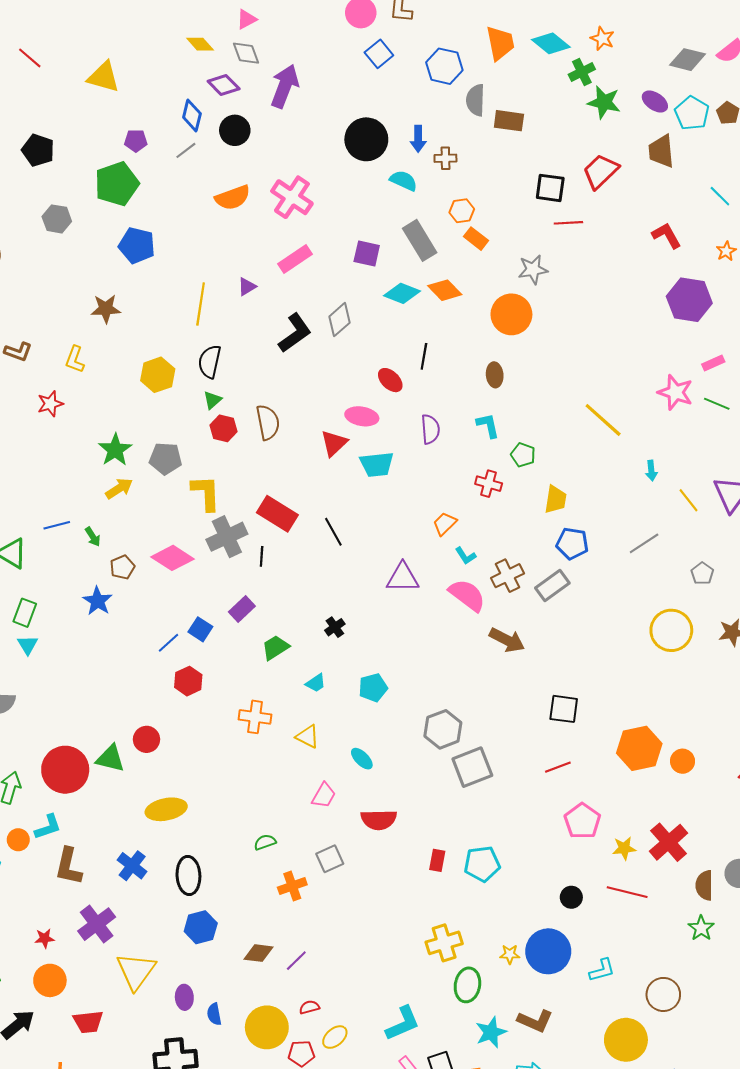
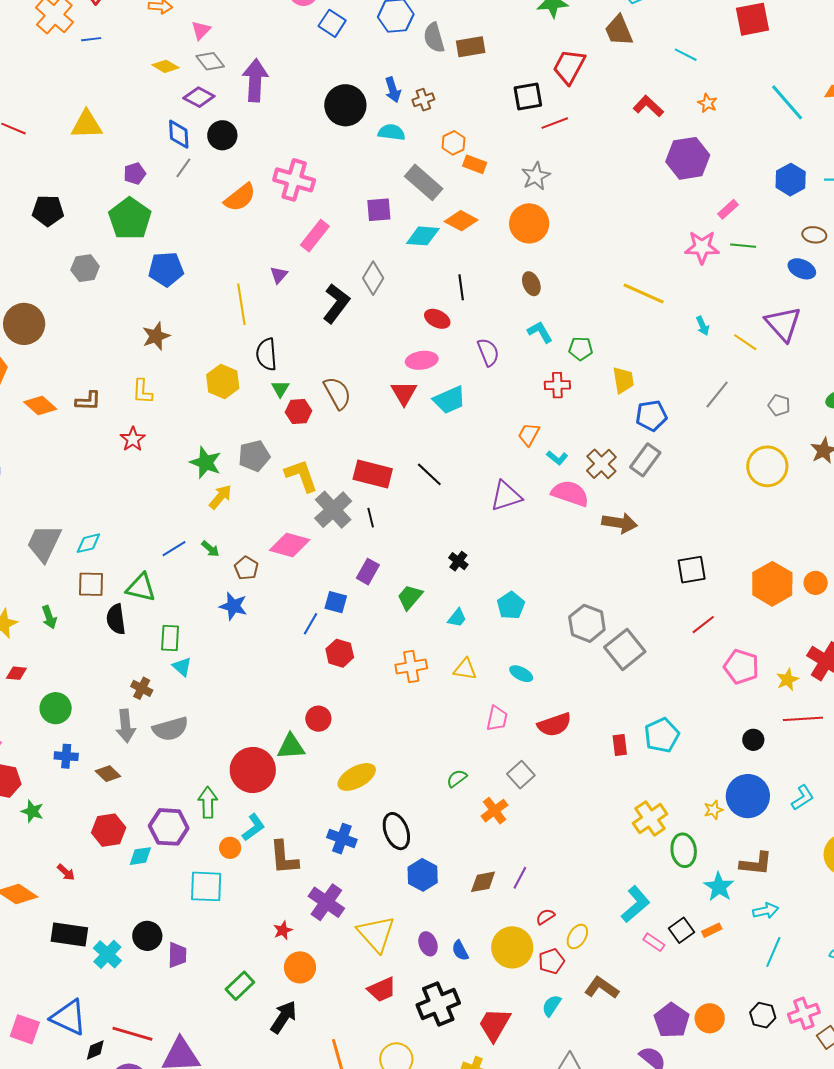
red trapezoid: (88, 1022) -> (382, 990), moved

